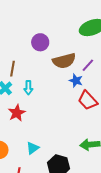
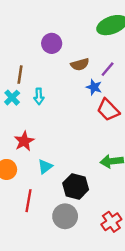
brown semicircle: (64, 61) -> (80, 64), size x0.7
red star: (17, 113) -> (24, 141), moved

